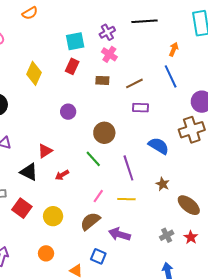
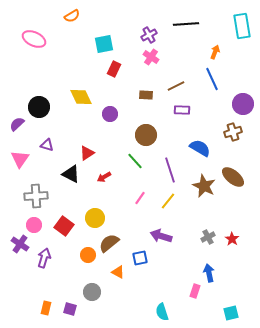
cyan square: (75, 41) -> (104, 44), moved
yellow diamond: (34, 73) -> (81, 97), moved, turned -50
brown rectangle: (102, 80) -> (146, 95), moved
brown cross: (192, 130) -> (233, 132), size x0.7
brown star: (163, 184) -> (204, 186), size x1.6
yellow line: (126, 199) -> (168, 201), turned -54
brown ellipse: (189, 205) -> (233, 177), moved
red square: (22, 208) -> (64, 226), moved
brown semicircle: (90, 221) -> (109, 243), moved
blue square: (98, 256) -> (140, 258), turned -35

